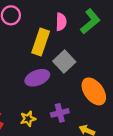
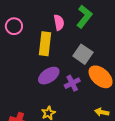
gray square: (64, 61) -> (83, 54), moved
purple cross: (60, 113) -> (72, 83), moved

